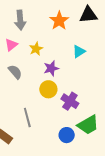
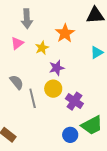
orange star: (59, 21) -> (65, 33), moved
cyan triangle: (79, 51) -> (97, 52), moved
gray semicircle: (15, 72) -> (17, 82), moved
gray line: (27, 117) -> (33, 98), moved

